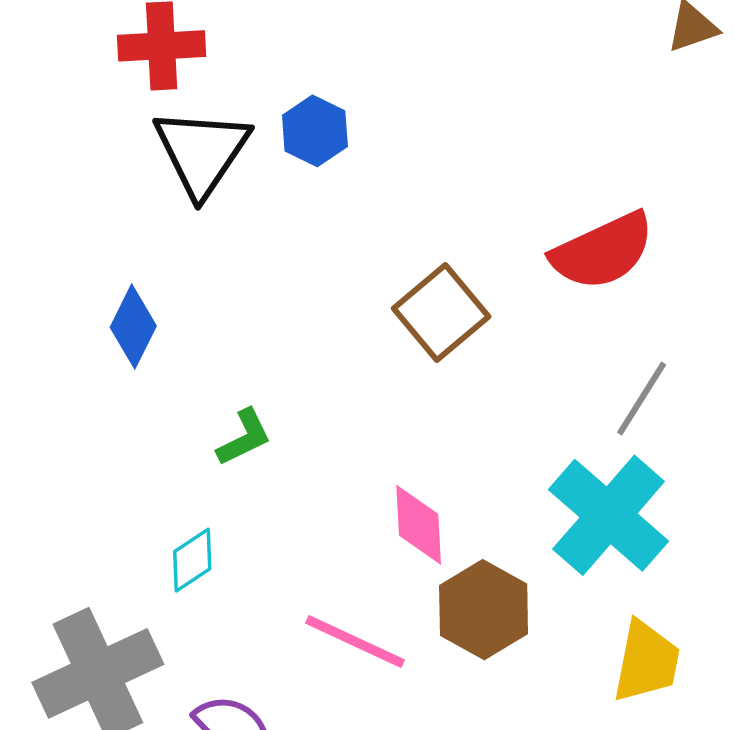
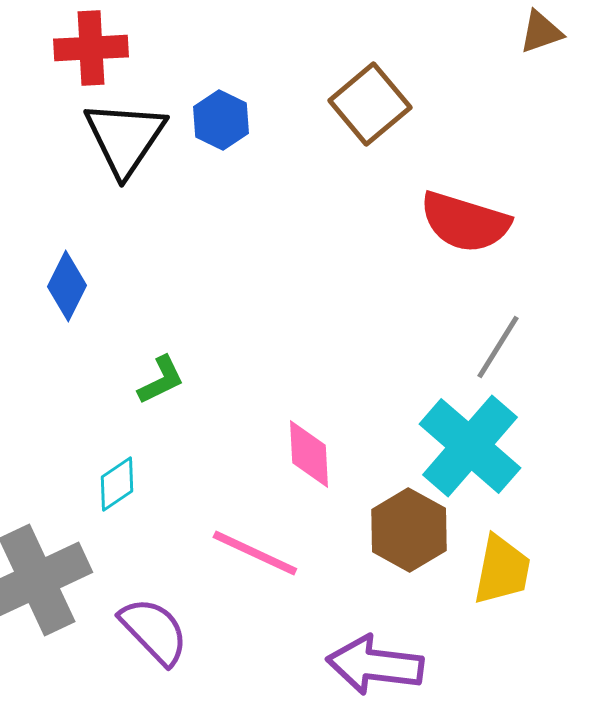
red semicircle: (603, 251) -> (465, 222), turned 42
brown square: (441, 312) -> (370, 104), moved
brown hexagon: (484, 610) -> (409, 530), moved

